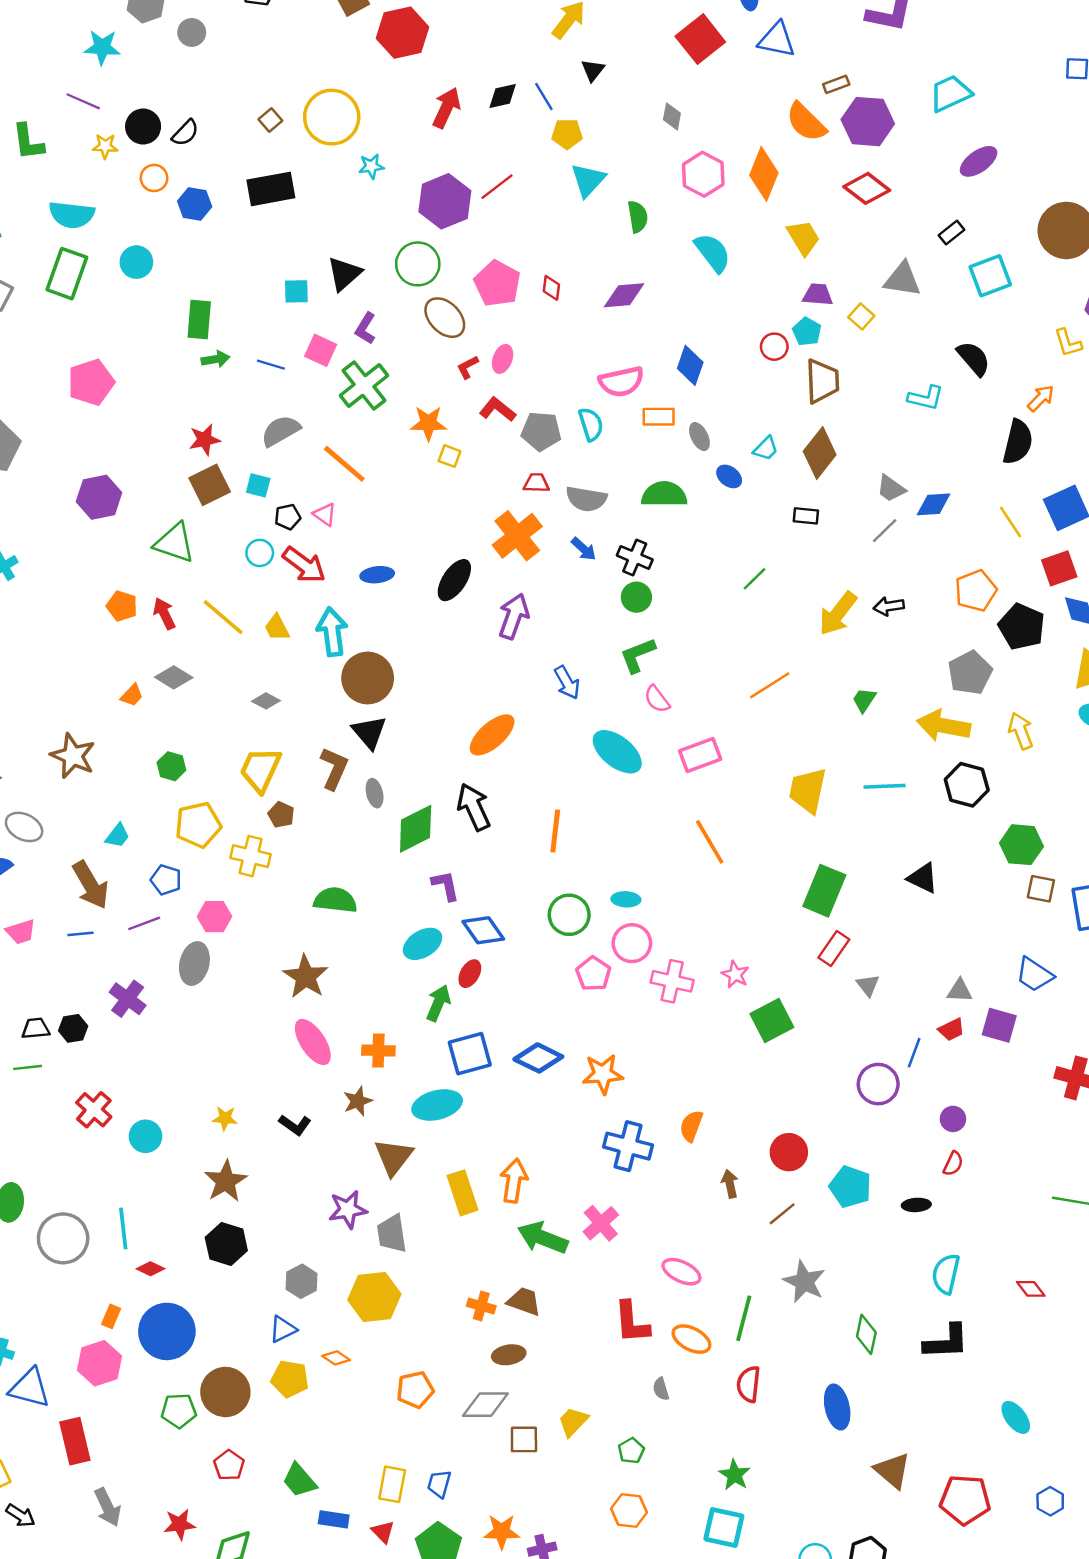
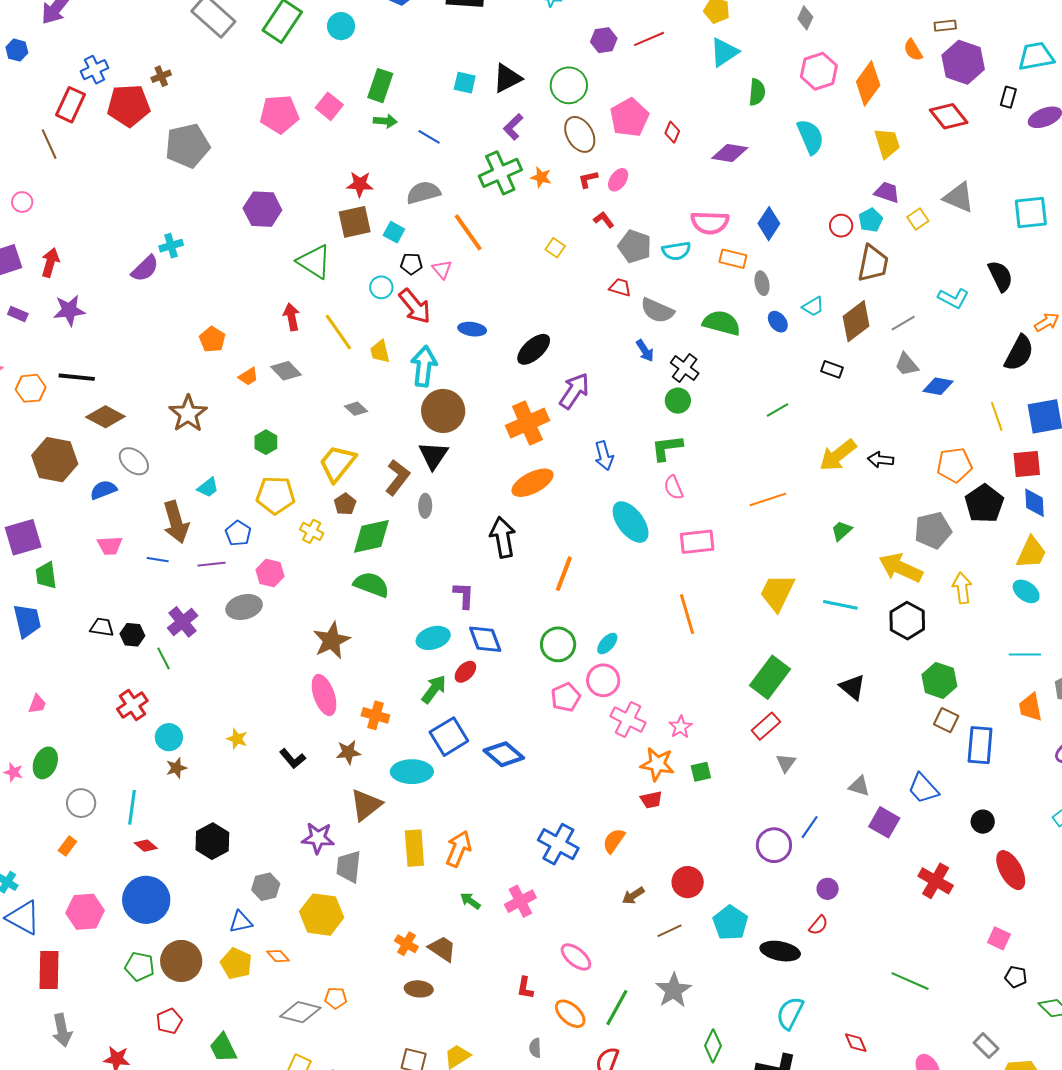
orange semicircle: (806, 122) -> (913, 50), size x0.6
purple hexagon: (445, 201) -> (604, 40), size x0.6
black rectangle: (952, 232) -> (1008, 97), moved, turned -50
pink square: (321, 350) -> (329, 106), moved
red L-shape: (498, 409) -> (604, 220), size x0.7
orange star: (428, 423) -> (541, 177), moved, size x0.7
cyan semicircle: (591, 424) -> (676, 251), turned 84
gray line: (885, 531) -> (903, 323), moved
orange cross: (517, 536) -> (527, 423), moved
orange pentagon: (122, 606) -> (212, 339), moved
green diamond: (416, 829) -> (371, 536), moved
yellow cross: (251, 856) -> (312, 531), size x0.7
cyan ellipse: (626, 899) -> (607, 644), turned -65
gray ellipse: (194, 963) -> (244, 607), turned 48
green square: (772, 1020) -> (701, 772), size x0.6
red trapezoid: (951, 1030) -> (651, 800), moved
blue square: (470, 1054) -> (449, 737), turned -30
green line: (28, 1067) -> (163, 658), moved, turned 55
orange star: (603, 1074) -> (657, 764), moved
brown star: (226, 1181) -> (176, 768), moved, size x0.6
brown arrow: (730, 1184) -> (633, 896), turned -125
black ellipse: (916, 1205) -> (780, 951), size x1.6
gray circle: (63, 1238) -> (81, 803), size x0.7
green arrow: (543, 1238) -> (470, 901), size x0.5
orange rectangle: (111, 1316) -> (67, 846), moved
red L-shape: (632, 1322) -> (525, 988), size x0.6
orange pentagon: (415, 1390) -> (336, 998), size x0.7
gray diamond: (485, 1405) -> (300, 1012), moved

